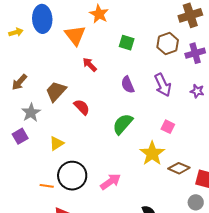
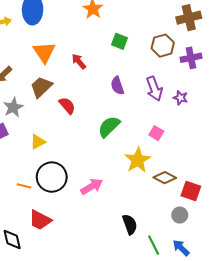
orange triangle: (75, 35) -> (44, 52), moved
purple star: (197, 91) -> (180, 98), moved

